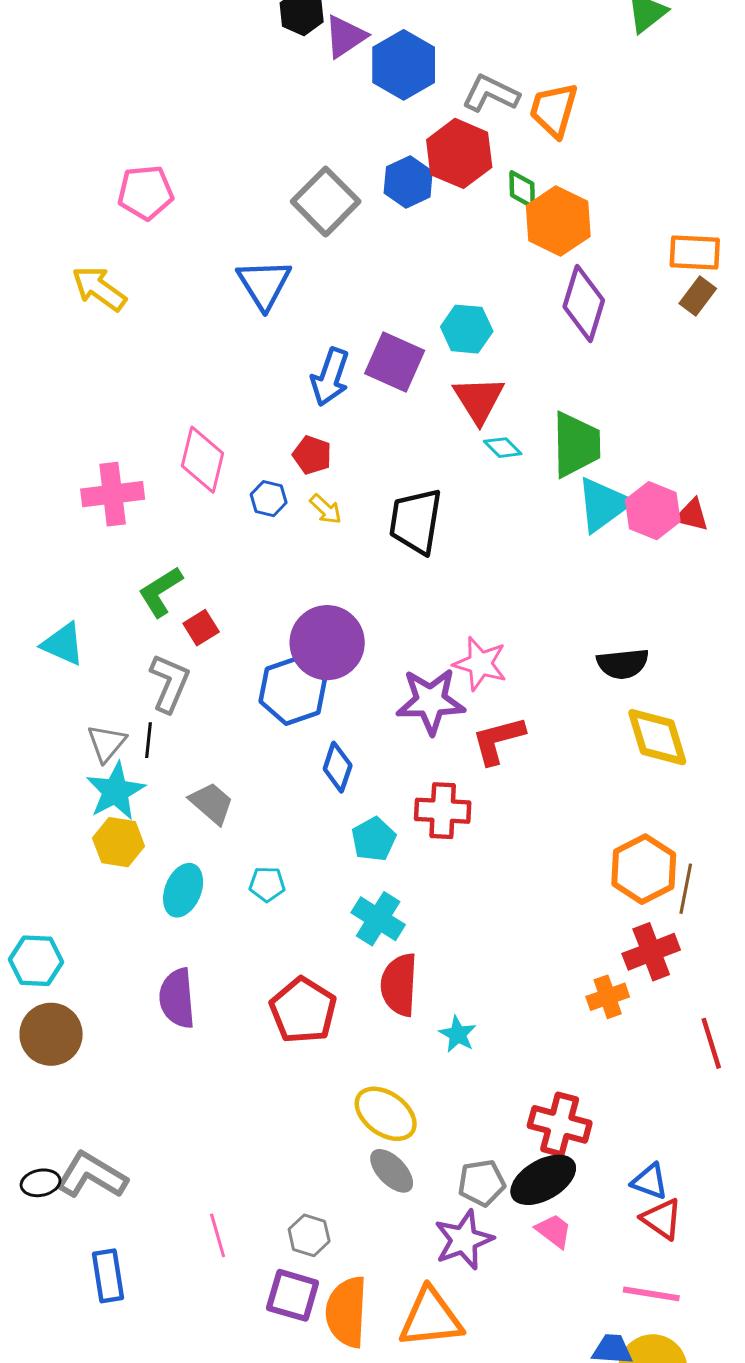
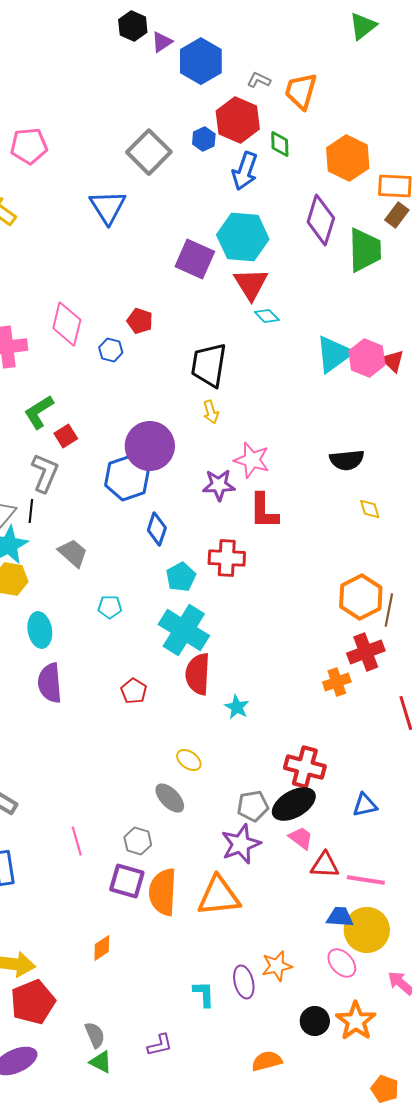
purple triangle: (345, 36) -> (162, 42), size x0.7
gray L-shape: (491, 93) -> (259, 80), size x0.6
blue hexagon: (408, 182) -> (204, 139), size x0.7
orange hexagon: (558, 221) -> (348, 158), moved
cyan hexagon: (467, 329) -> (243, 237), size x1.5
blue arrow: (330, 377) -> (245, 171), moved
green trapezoid: (576, 445) -> (365, 250), moved
yellow arrow: (326, 509) -> (211, 412), moved, turned 30
red triangle: (692, 515) -> (393, 361), turned 30
purple star: (431, 701) -> (219, 485), size x0.7
yellow diamond: (657, 737) -> (370, 509), size x0.5
red L-shape: (498, 740) -> (264, 511), turned -75
cyan ellipse: (183, 890) -> (40, 630), moved, turned -32
cyan cross: (378, 919) -> (184, 630), size x1.4
red pentagon: (303, 1010) -> (134, 691), size x0.6
yellow ellipse: (386, 1114) -> (189, 760), size x0.6
gray ellipse: (392, 1171) -> (170, 798), moved
blue triangle: (650, 1181) -> (365, 805), turned -32
red triangle: (662, 1219) -> (325, 865), moved, turned -32

